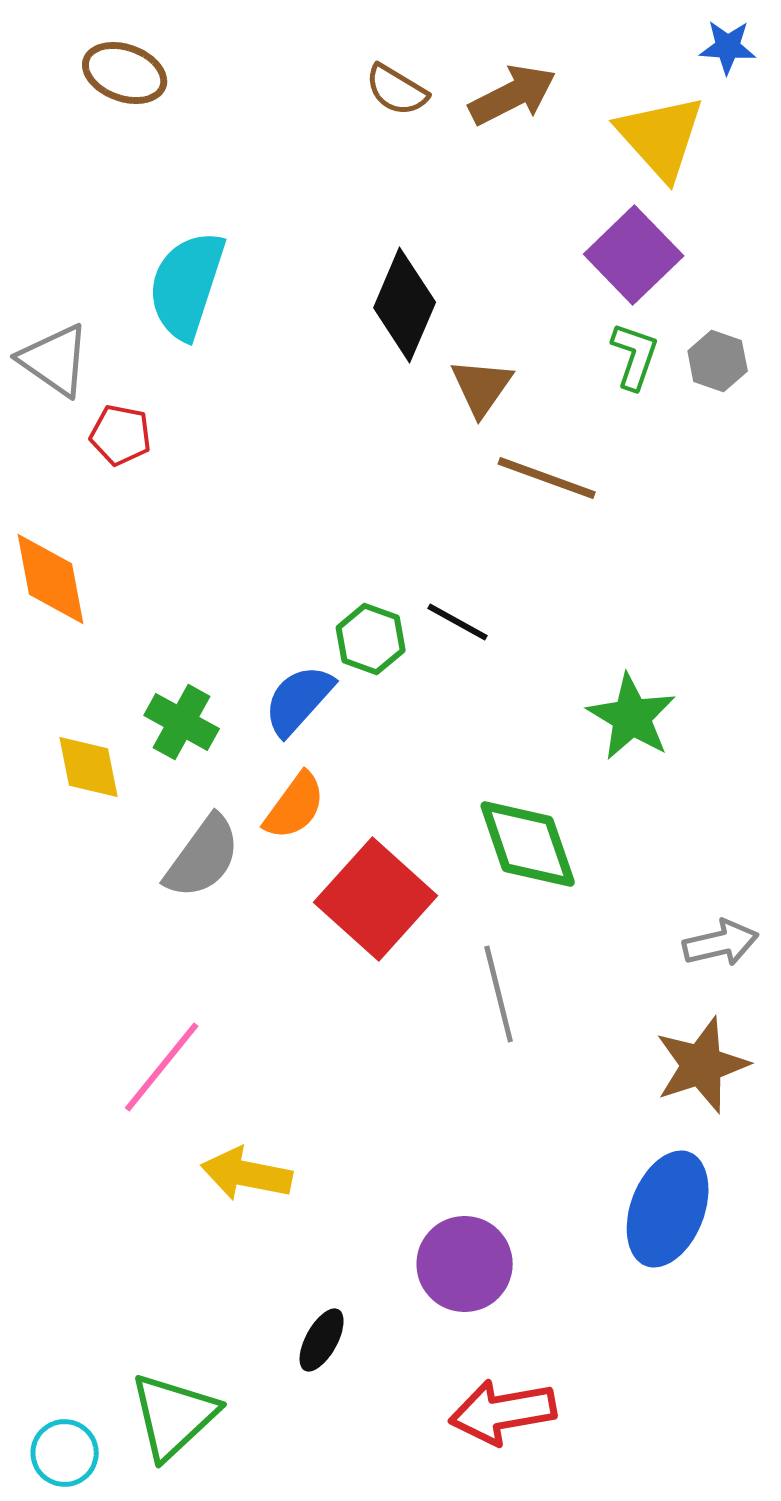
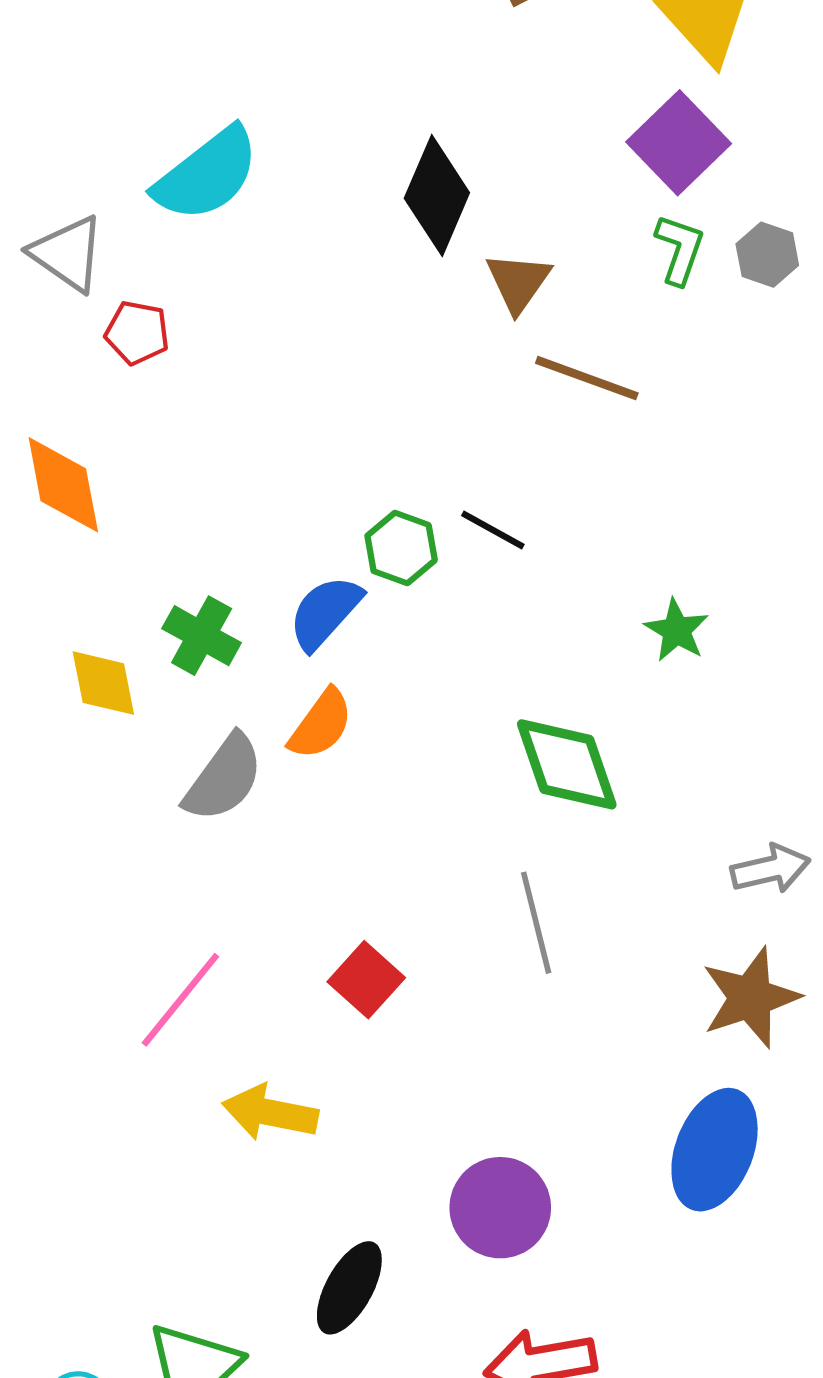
cyan semicircle: (187, 285) -> (207, 174), turned -146
green star: (632, 717) -> (677, 630), size x0.7
red square: (376, 899) -> (366, 980), moved, size x0.6
black ellipse: (322, 1340) -> (349, 1288), size x1.4

